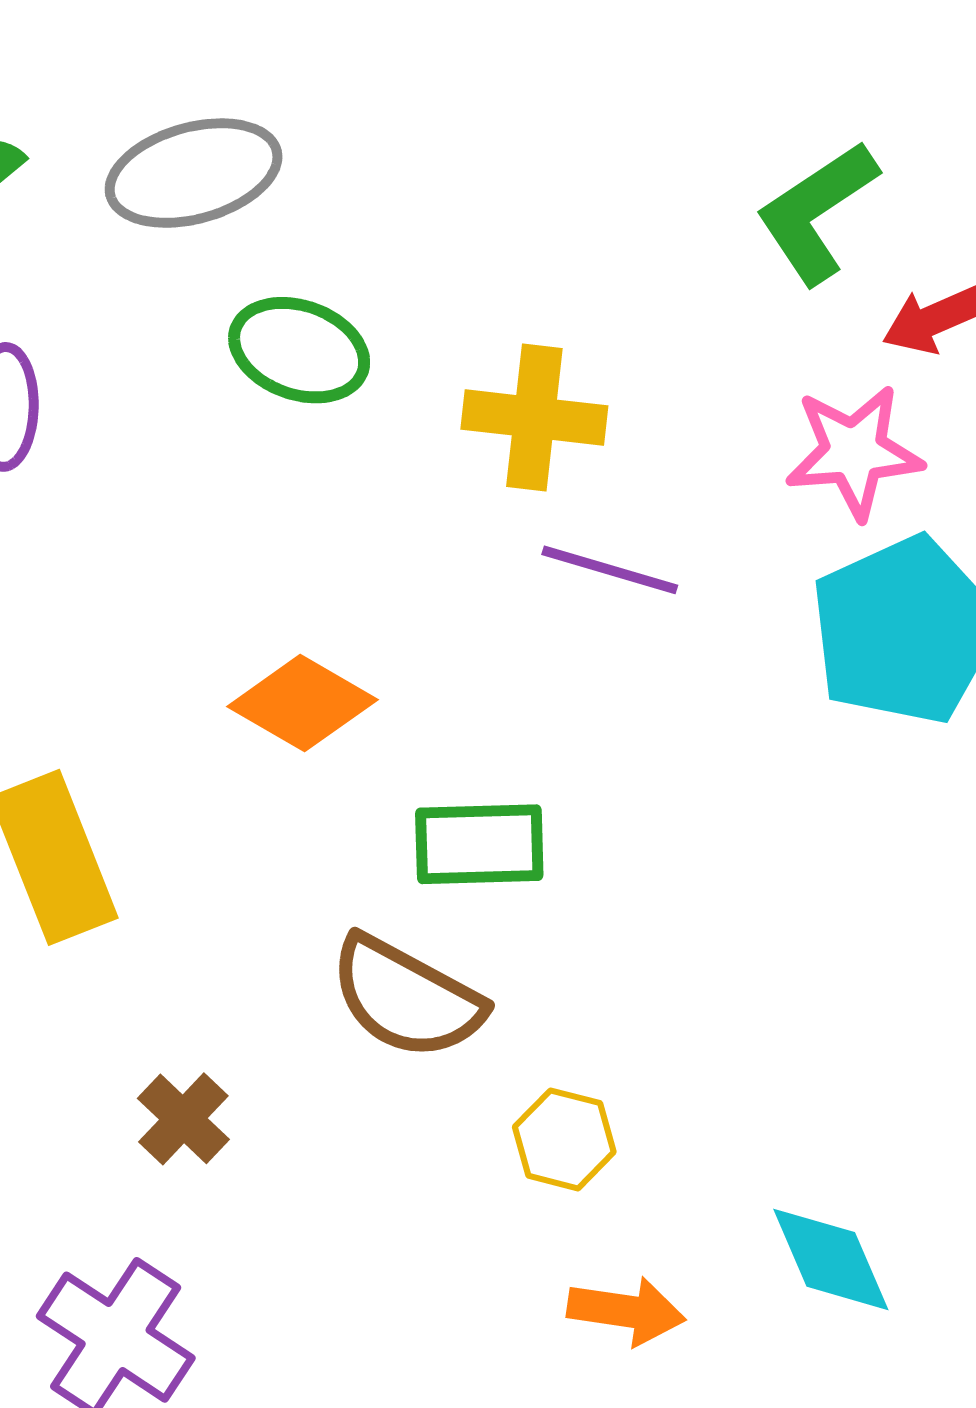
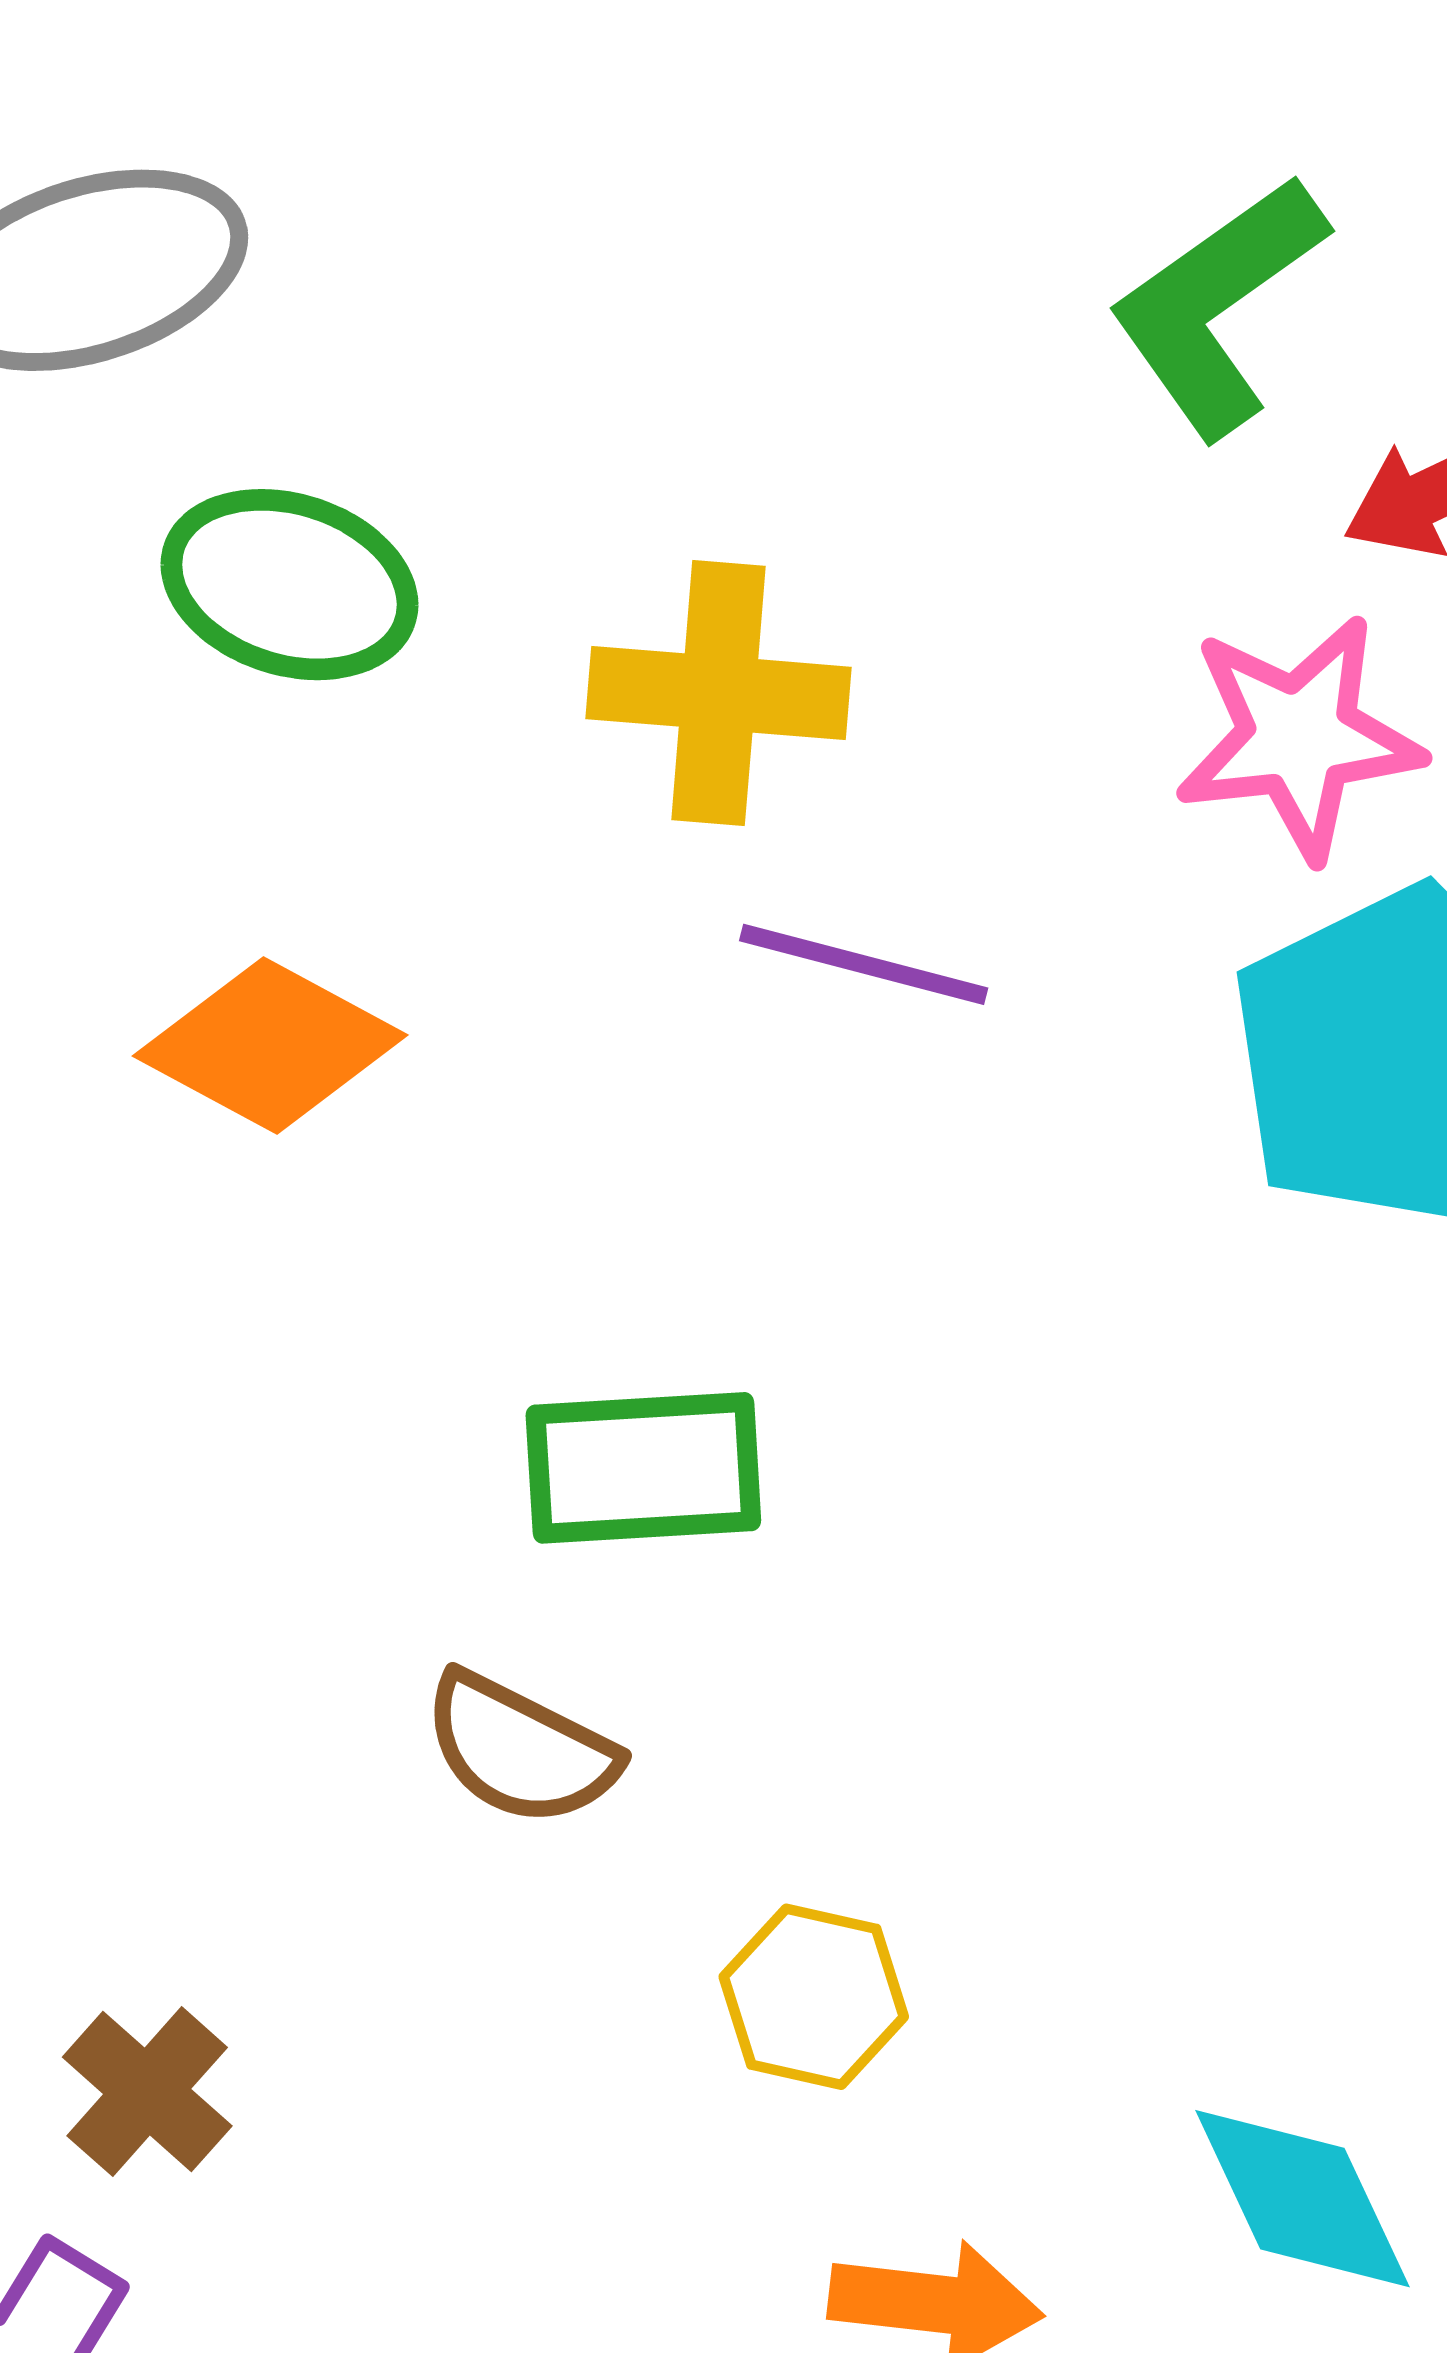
orange diamond: (302, 703) -> (270, 1045), moved
brown semicircle: (406, 998) -> (520, 1749), size x0.7
brown cross: (183, 1119) -> (147, 2092), moved

